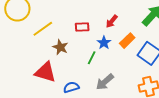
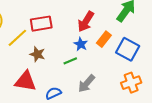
red arrow: (112, 21) -> (86, 22), size x1.5
red rectangle: (82, 27) -> (41, 24), moved, size x1.5
green line: (92, 58) -> (70, 61), turned 48

